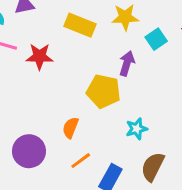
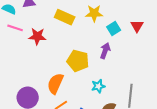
purple arrow: (127, 63) -> (105, 51), moved
orange semicircle: (70, 128) -> (55, 84), size x1.5

